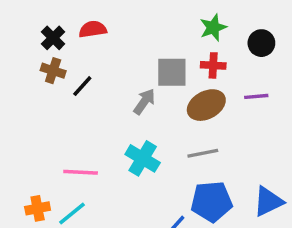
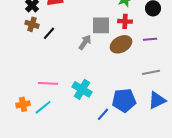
gray line: (203, 153) -> (151, 72), moved
cyan cross: (143, 158) -> (82, 89), moved

